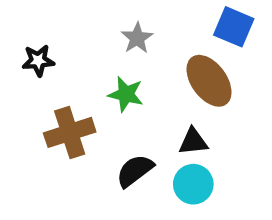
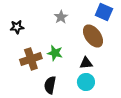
green star: (126, 94) -> (55, 53), moved
black semicircle: (135, 171) -> (50, 85), moved, turned -42

